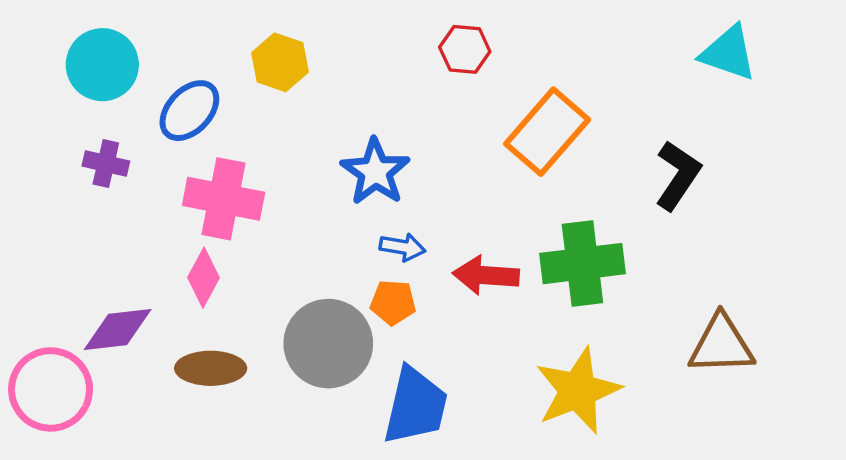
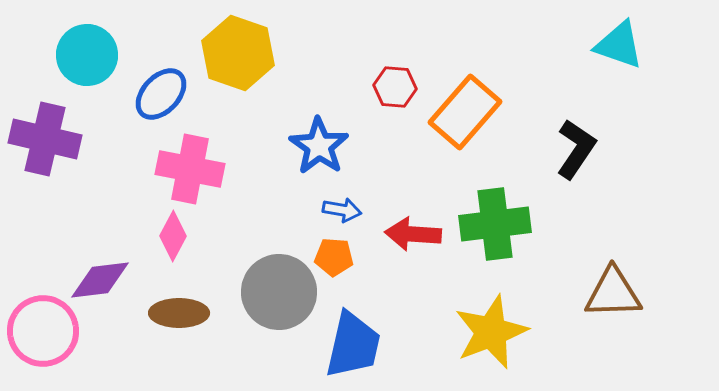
red hexagon: (465, 49) -> (395, 87), moved
yellow hexagon: (280, 62) -> (238, 53), size x1.5
purple cross: (106, 164) -> (45, 139), moved, size x1.8

